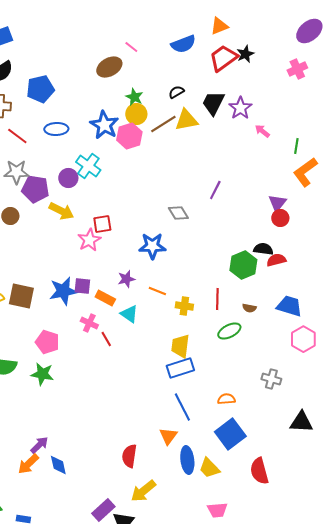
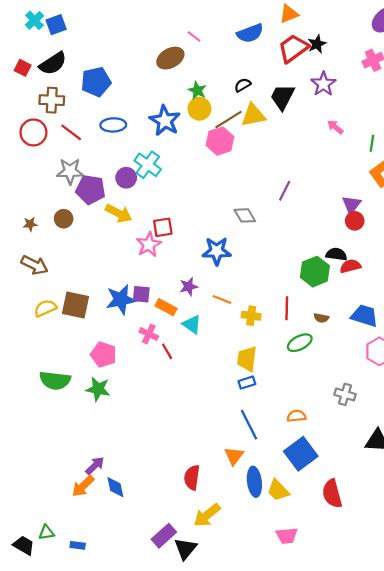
purple star: (240, 108) -> (323, 84), moved
pink hexagon: (129, 136) -> (220, 141), moved
blue rectangle: (180, 368) -> (247, 383), size x0.6

